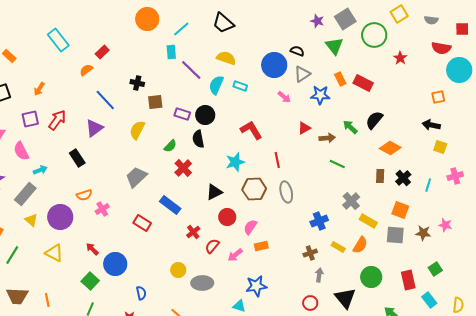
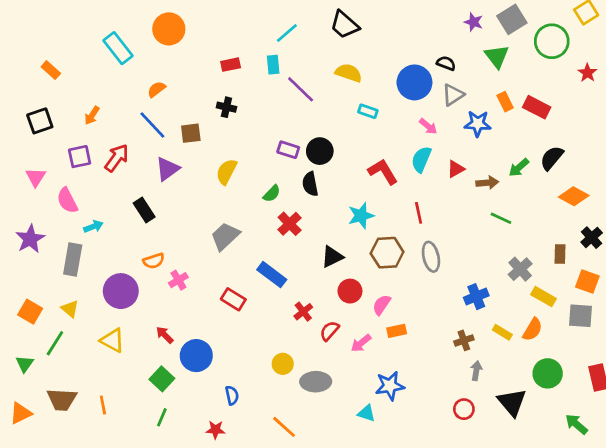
orange circle: (147, 19) -> (169, 29), moved
red rectangle: (102, 52) -> (231, 65), moved, turned 32
cyan semicircle: (216, 85) -> (421, 159), moved
blue line: (105, 100) -> (152, 125), moved
brown square: (155, 102) -> (191, 133), moved
green arrow: (350, 127) -> (519, 168), turned -84
brown rectangle: (380, 176) -> (560, 254), moved
gray rectangle: (25, 194) -> (73, 259), turned -30
yellow triangle: (31, 220) -> (70, 309), moved

